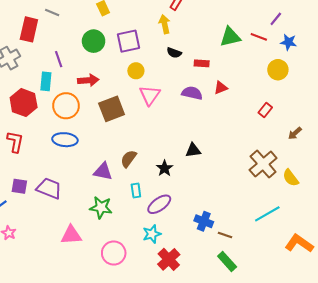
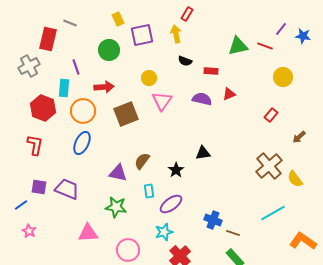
purple square: (129, 41) -> (142, 35), moved
blue star: (289, 42) -> (303, 36), moved
blue ellipse: (65, 140) -> (82, 143), turned -70

